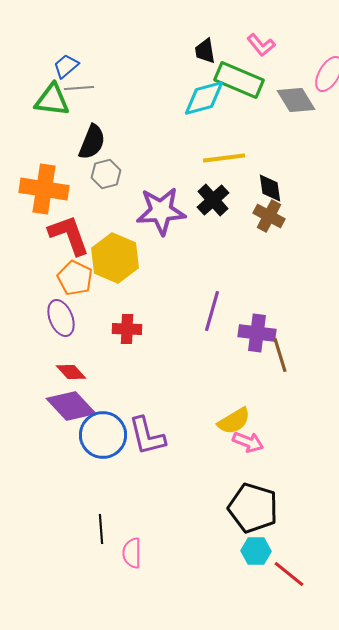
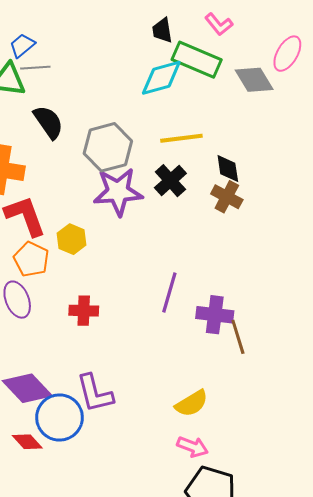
black semicircle: (92, 142) -> (48, 122), turned -57
gray hexagon: (106, 174) -> (108, 147), moved, size x1.6
yellow hexagon: (115, 258) -> (72, 239), size x0.6
red diamond: (71, 372) -> (27, 442), moved
purple L-shape: (147, 436) -> (95, 393), moved
pink arrow: (248, 442) -> (193, 447), moved

